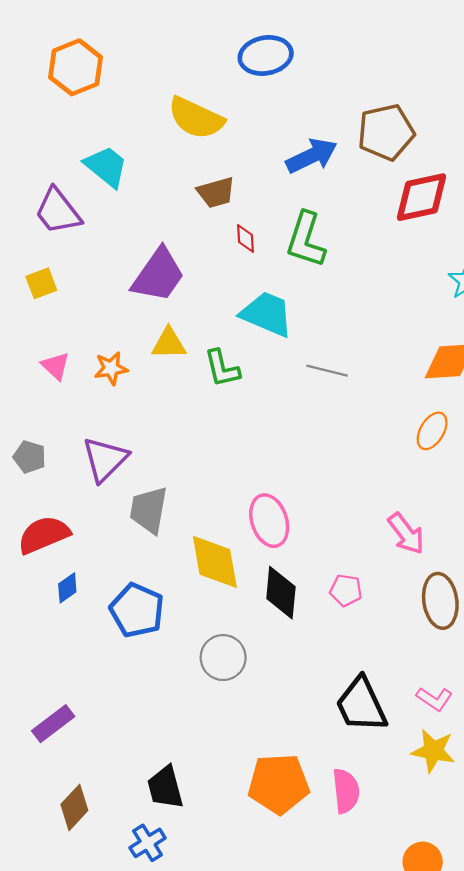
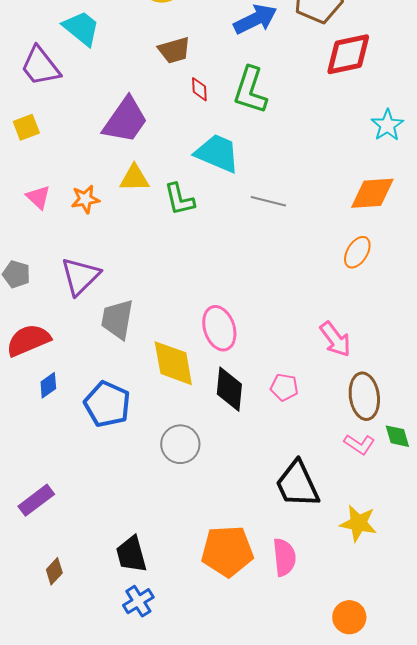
pink L-shape: (434, 699) -> (359, 444), moved
brown diamond: (74, 807) -> (54, 571), size x0.7
blue cross: (148, 843) -> (138, 601), moved

